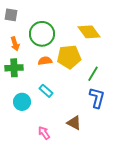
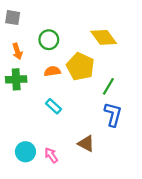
green circle: (42, 34) -> (49, 40), size x0.7
yellow pentagon: (69, 57) -> (80, 67), turned 30
cyan circle: (22, 102) -> (25, 152), moved

